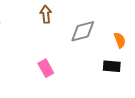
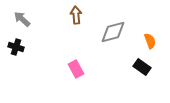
black rectangle: (112, 66) -> (142, 67), turned 30

